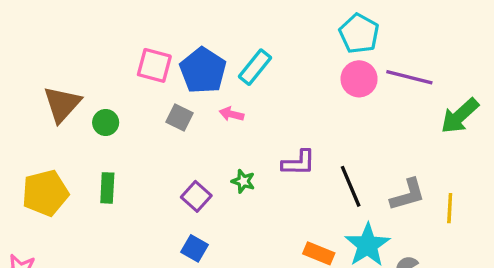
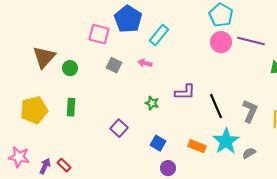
blue pentagon: (203, 70) -> (128, 19), moved
gray L-shape: (408, 195) -> (250, 111), turned -50
purple square: (196, 196) -> (119, 128), moved
blue square: (195, 248) -> (158, 143), moved

